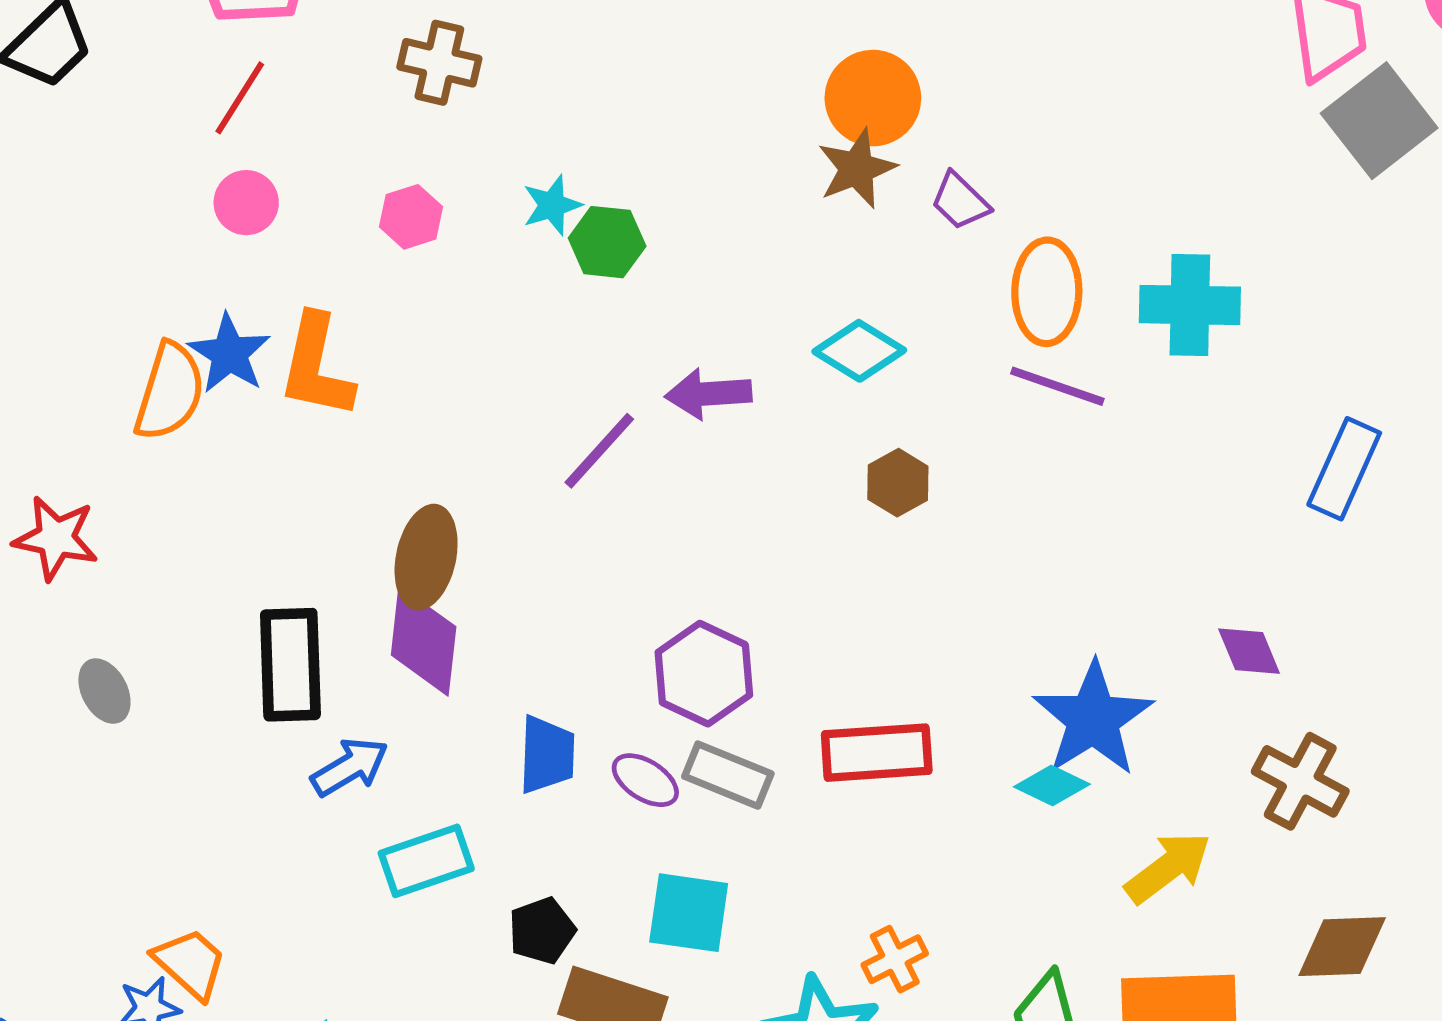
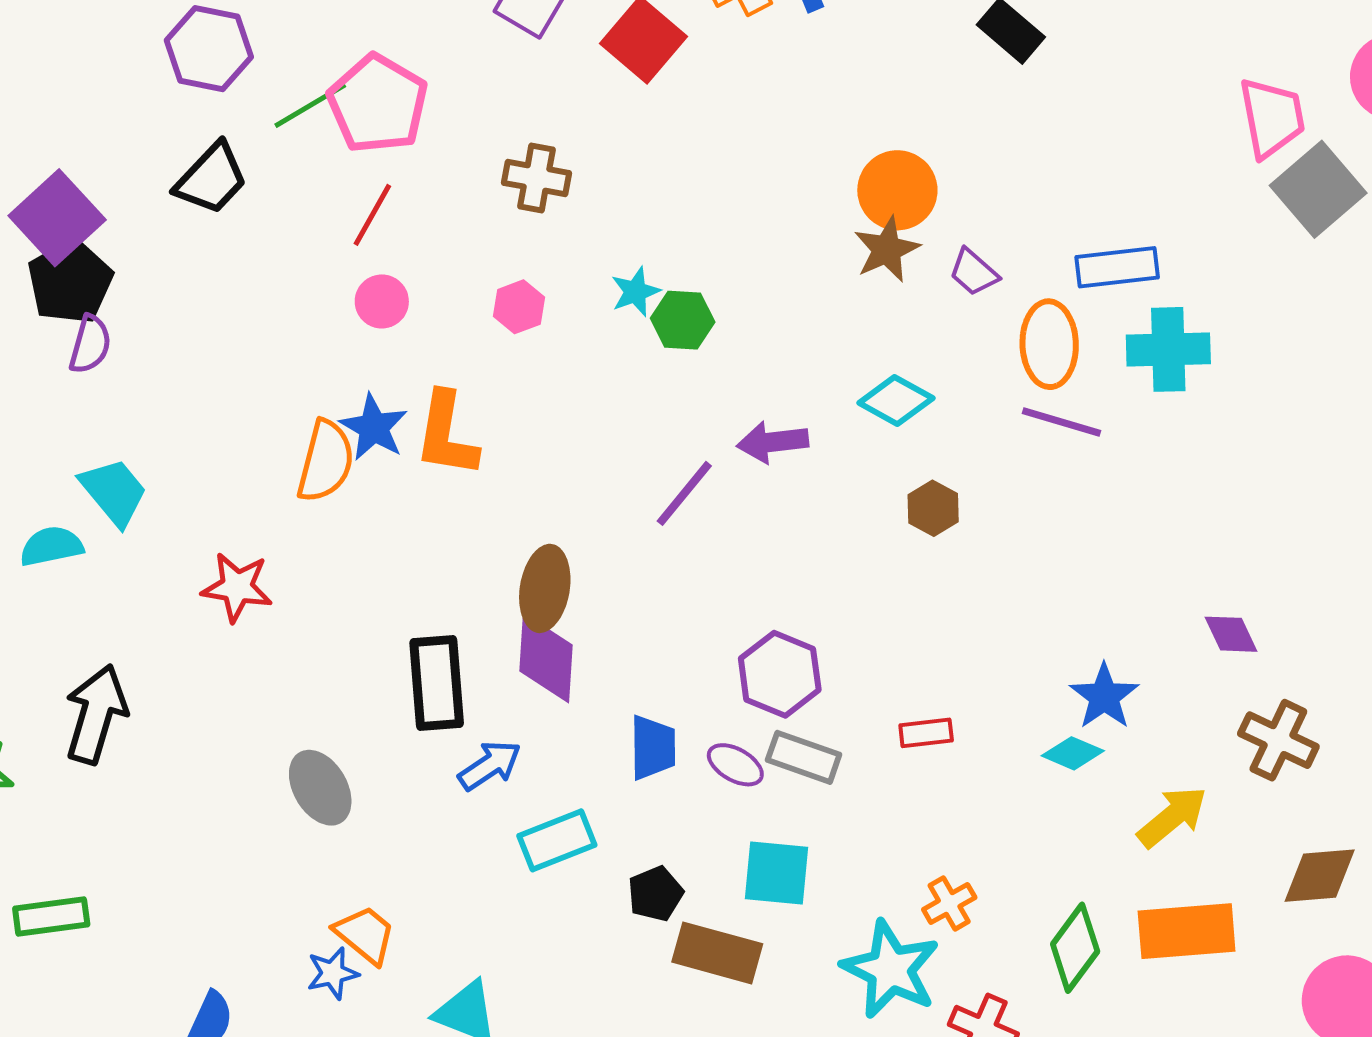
blue rectangle: (1344, 469) -> (1117, 267), moved, turned 62
gray ellipse: (104, 691) -> (320, 788), moved, size x1.4
blue star: (1093, 719) -> (1104, 696), size x0.7
red rectangle: (877, 753) -> (926, 733), size x0.6

